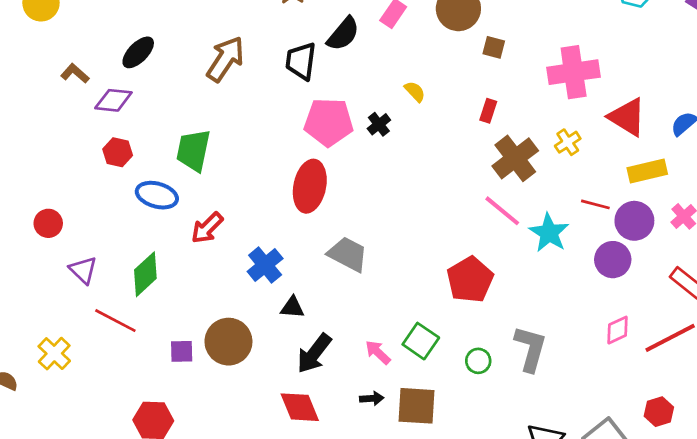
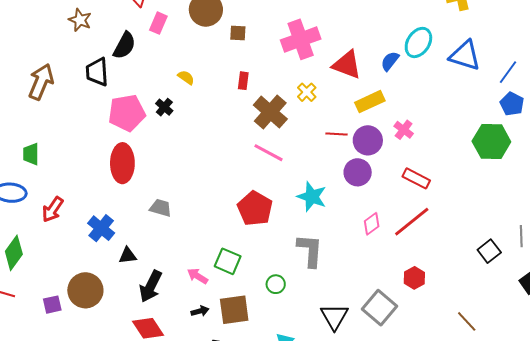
green trapezoid: (193, 150) -> (31, 154), size x0.7
cyan star: (549, 233) -> (312, 197), moved
gray trapezoid: (348, 254) -> (161, 208), size x0.7
green circle: (478, 361) -> (276, 284), moved

